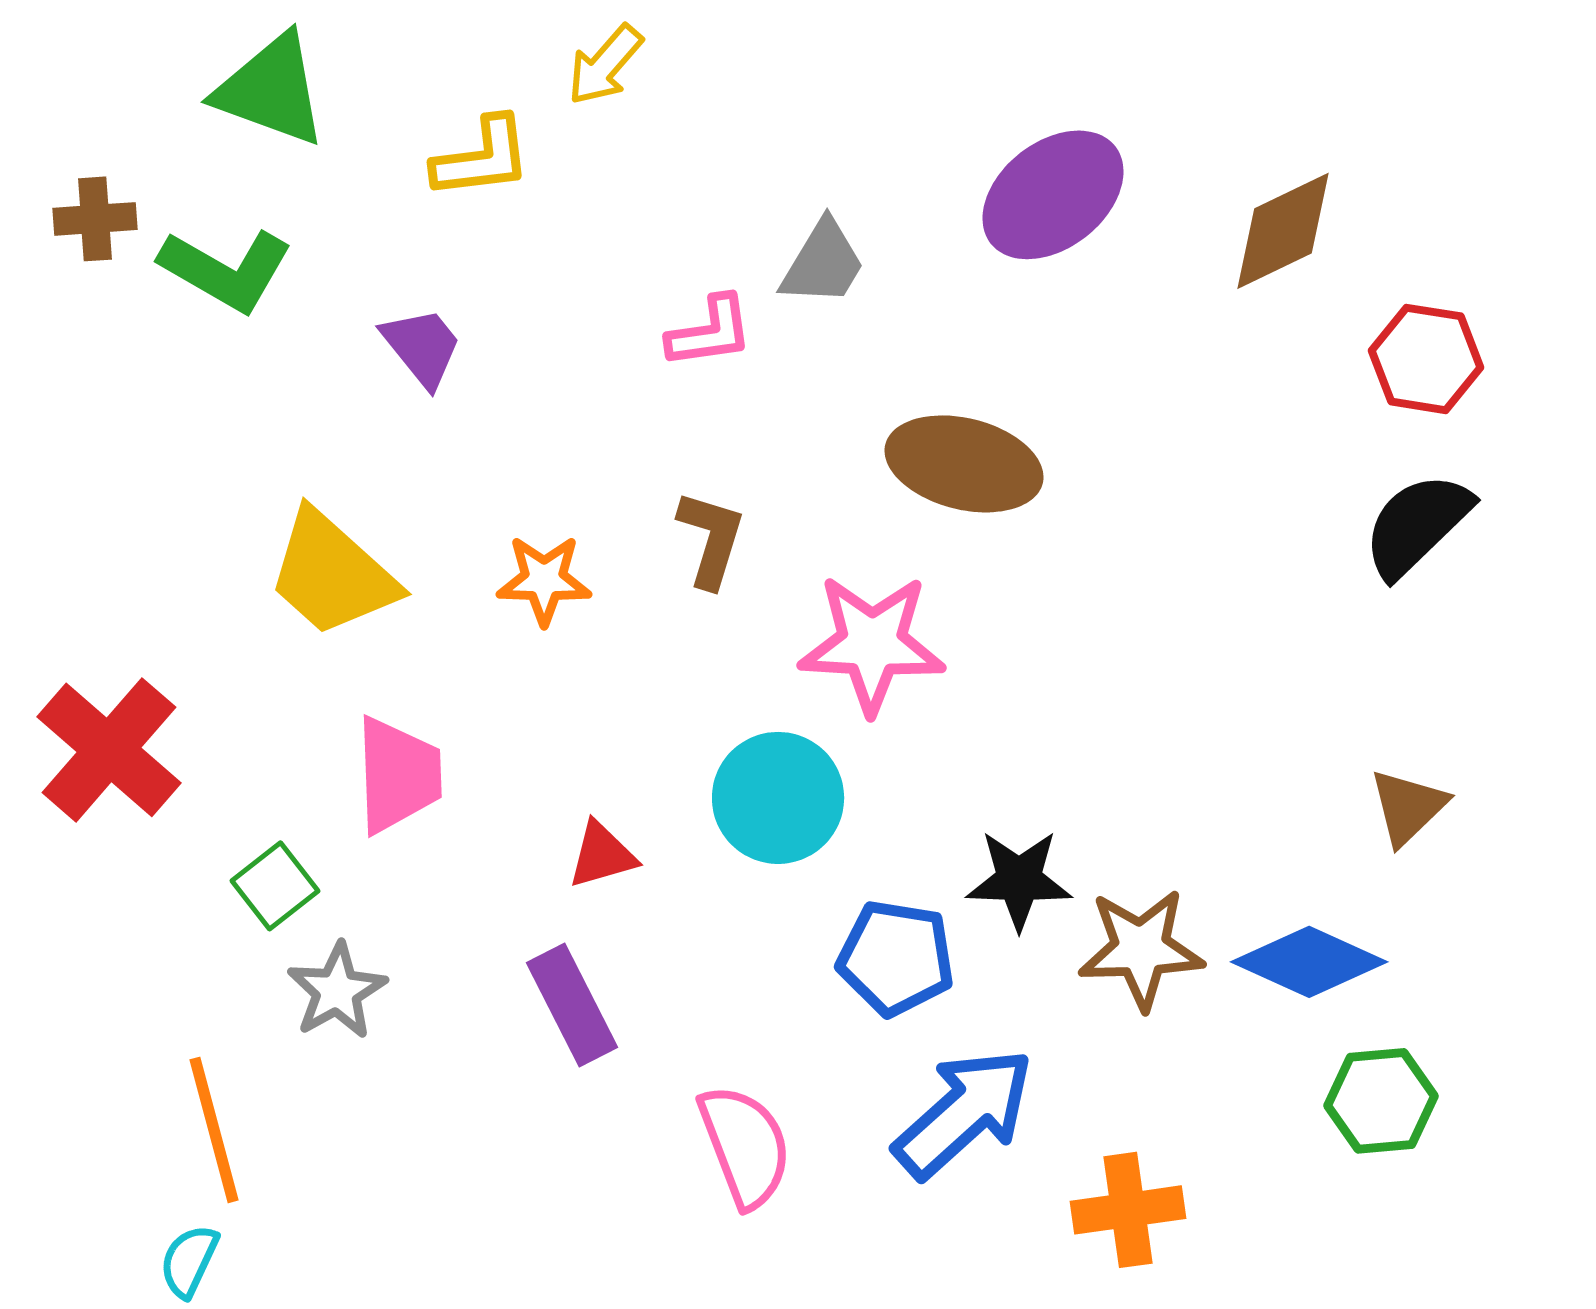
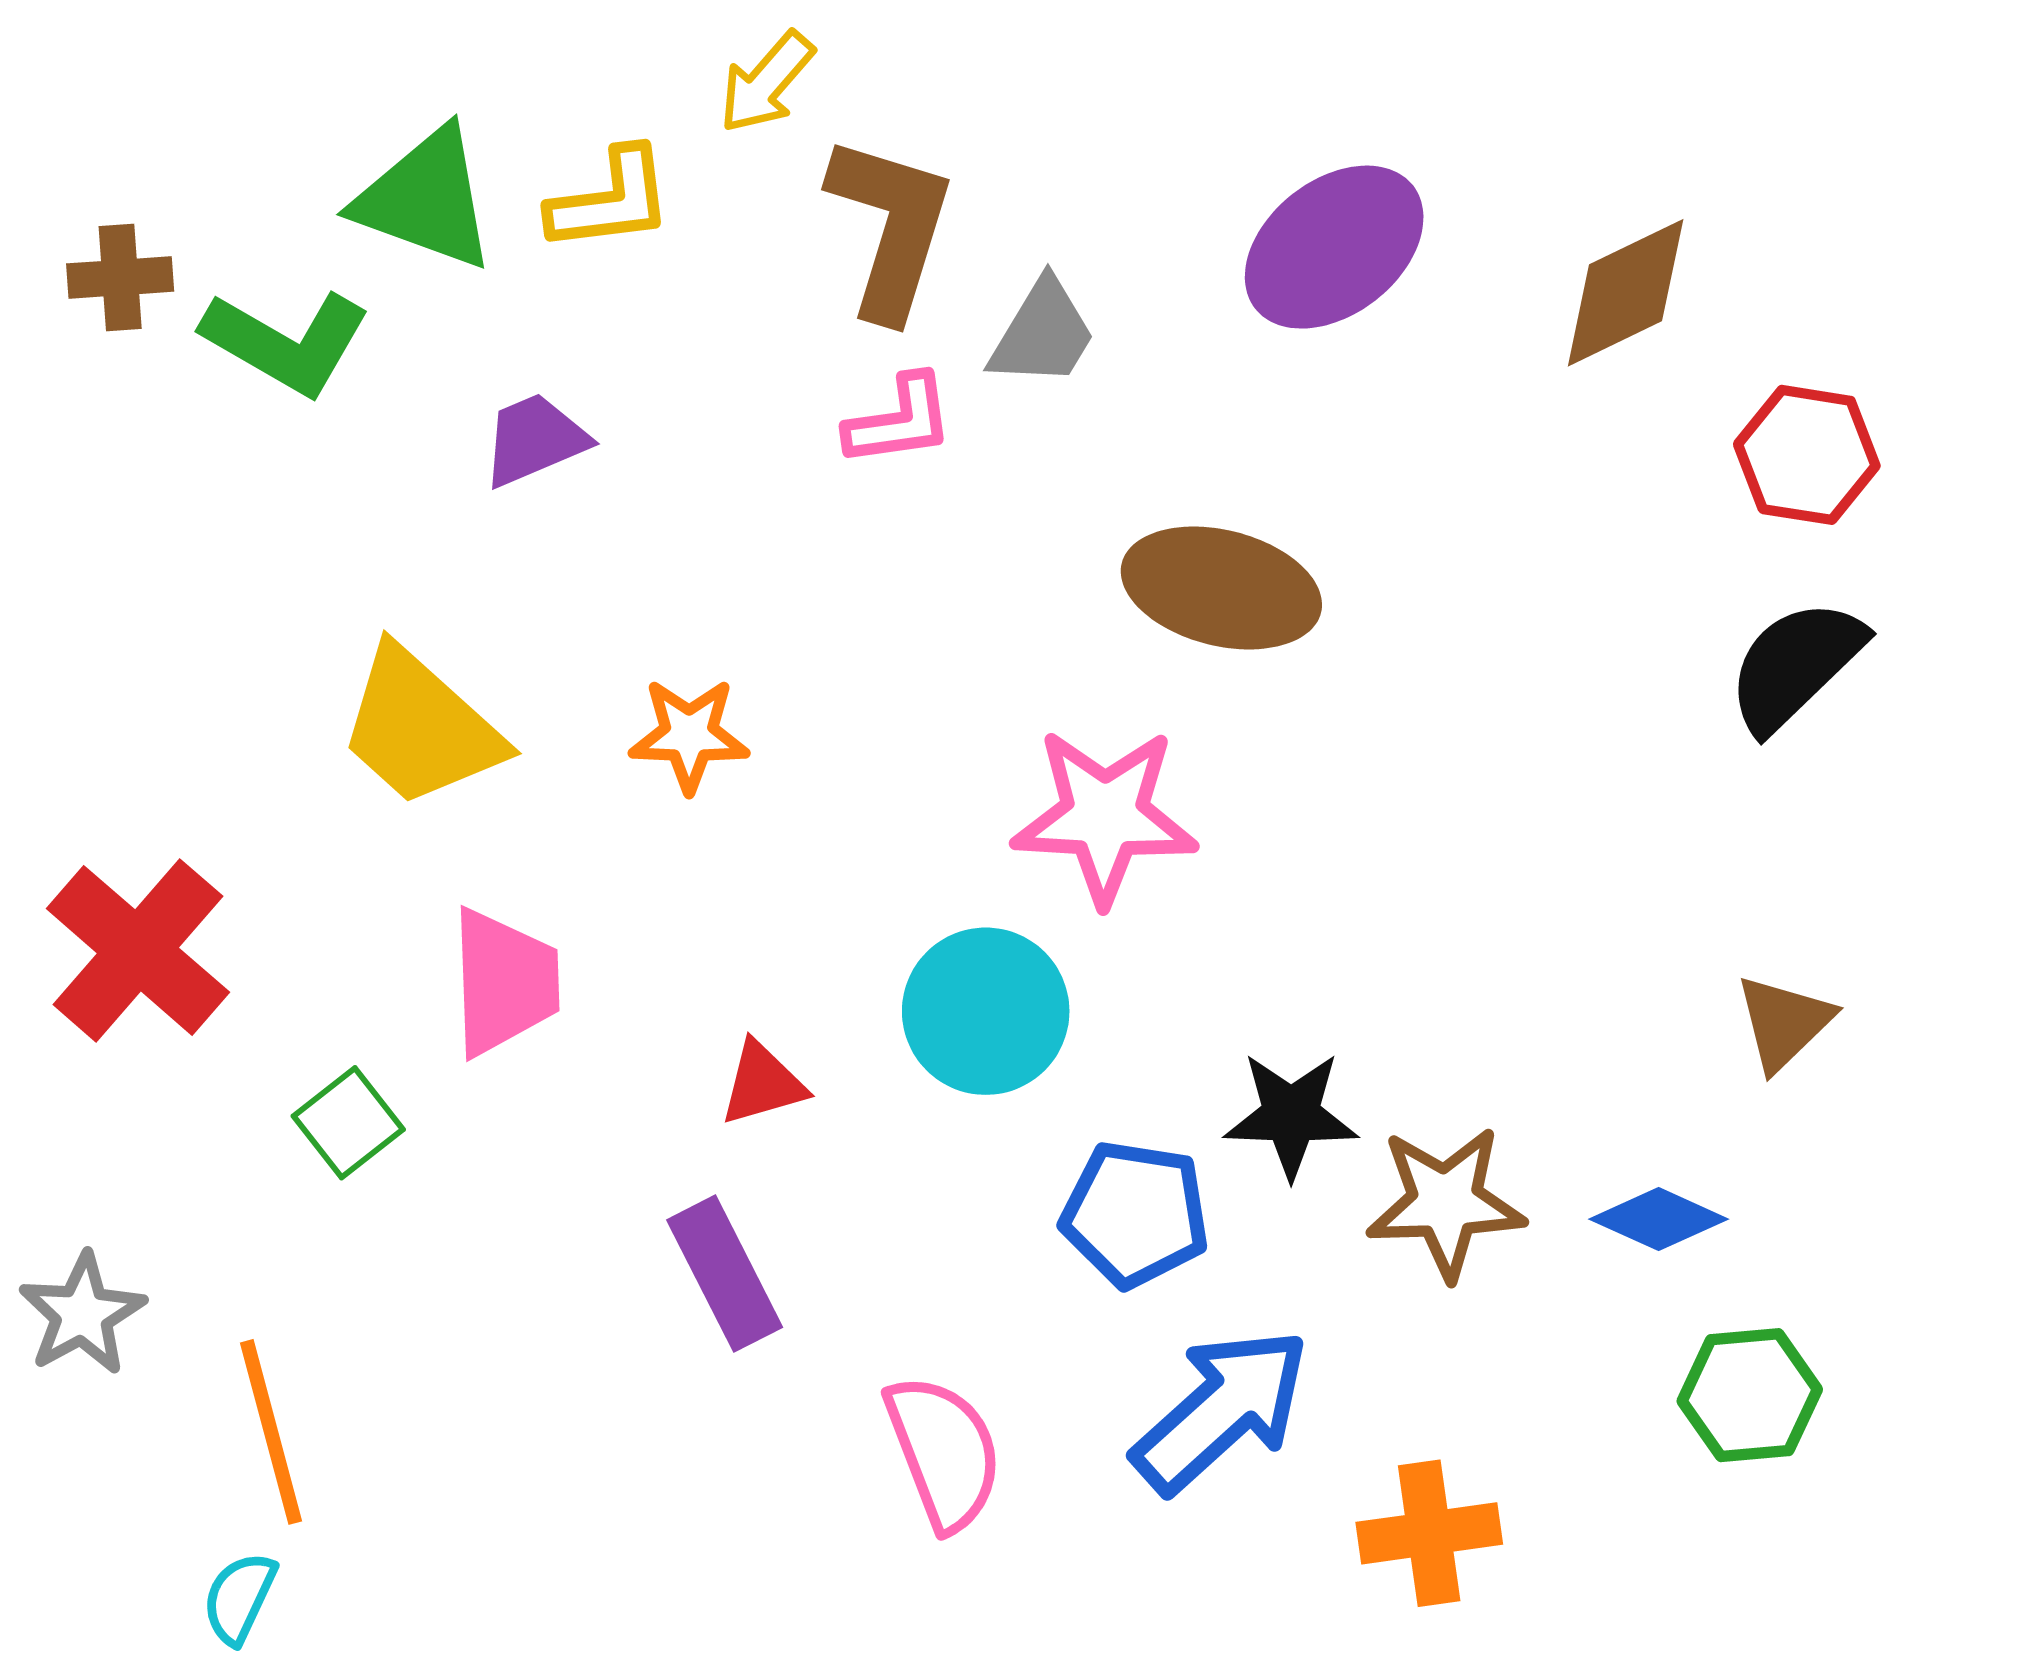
green triangle: (271, 90) -> (426, 199), moved
purple trapezoid: (422, 347) -> (535, 440), turned -74
brown L-shape: (711, 539) -> (891, 227), moved, size x1.5
blue diamond: (1309, 962) -> (1659, 1219), size x0.7
gray star: (337, 991) -> (82, 1314), moved

